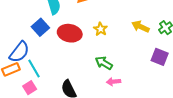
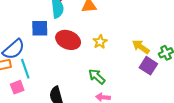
blue square: (40, 27) -> (40, 28), turned 30
purple square: (160, 57) -> (148, 66), moved

